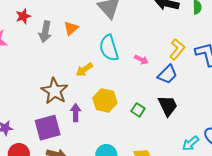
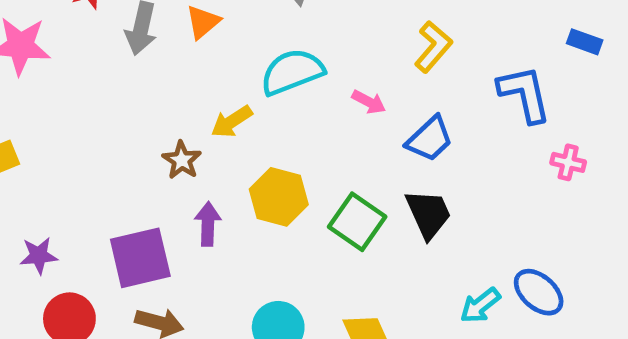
cyan semicircle: (109, 48) -> (292, 72), turned 84
yellow L-shape: (177, 49) -> (433, 47), moved
brown star: (55, 91) -> (182, 160), moved, size x0.6
green square: (138, 110) -> (357, 222), size x1.6

